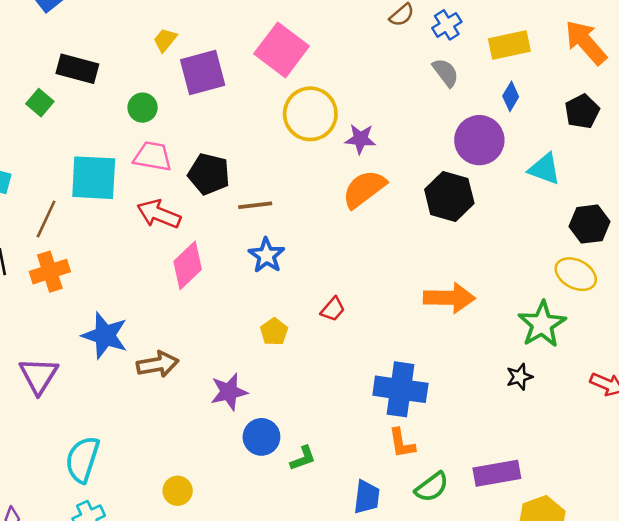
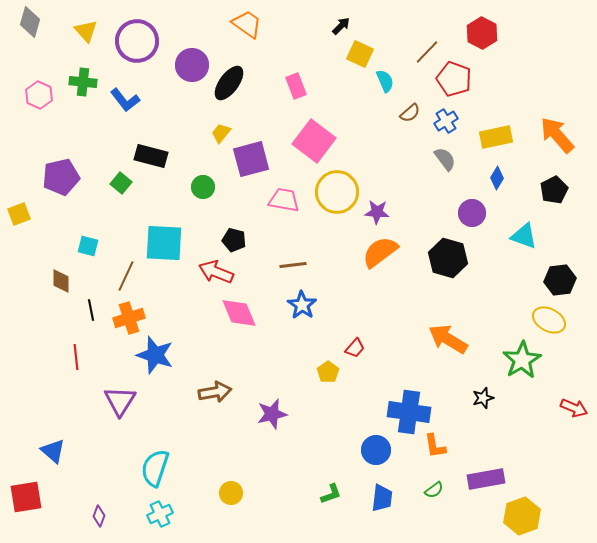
purple circle: (479, 140) -> (472, 213), size x0.7
pink trapezoid: (153, 156) -> (284, 200), moved
black pentagon: (209, 174) -> (234, 240), moved, size x0.7
pink diamond: (188, 265) -> (239, 313), turned -69
orange arrow: (449, 298) -> (448, 339), turned -150
yellow pentagon: (274, 332) -> (328, 372), moved
blue star: (105, 335) -> (155, 355), moved
black star: (519, 377) -> (483, 398), moved
blue circle: (261, 437) -> (376, 450), moved
orange L-shape: (402, 443) -> (435, 446), moved
green L-shape: (303, 458) -> (331, 494), moved
green semicircle: (432, 487) -> (434, 490), size x0.7

